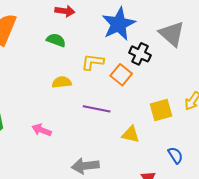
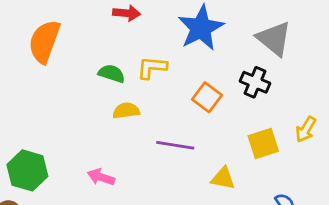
green semicircle: (56, 40) -> (112, 74), moved
black cross: (140, 54) -> (255, 82), moved
yellow L-shape: (93, 62) -> (152, 68), moved

